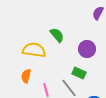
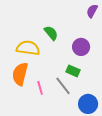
orange semicircle: (26, 76) -> (20, 74), size x1.6

